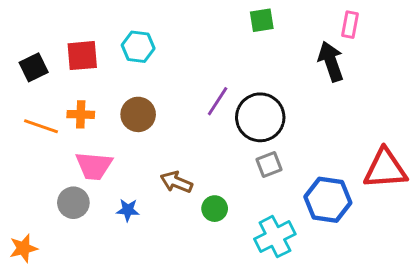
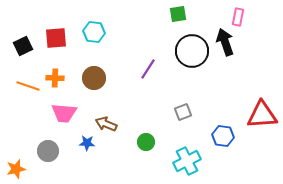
black circle: (260, 117) -> (192, 51), moved
brown arrow: (176, 182) -> (106, 124), moved
blue hexagon: (328, 200) -> (223, 136), size x0.7
gray circle: (73, 203) -> (48, 151), moved

